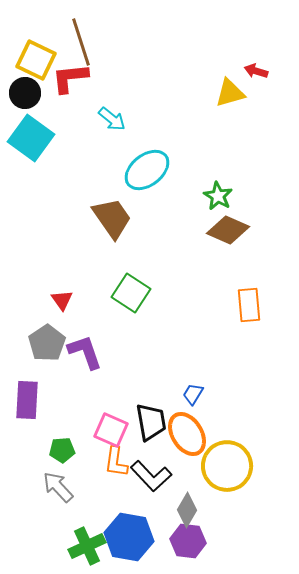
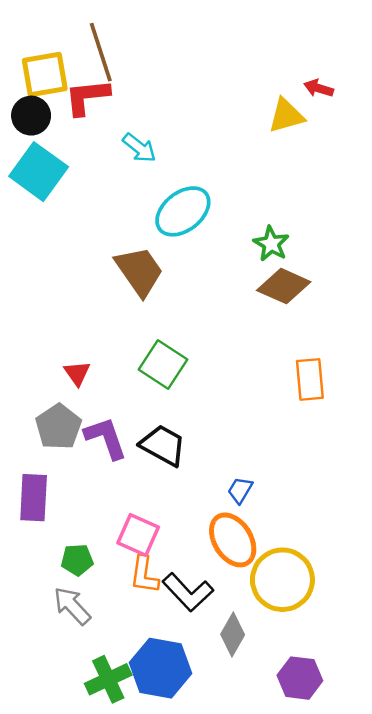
yellow square: (36, 60) -> (45, 75), turned -36
black trapezoid: (151, 422) -> (163, 445), moved, turned -51
purple hexagon: (188, 541) -> (300, 678), moved

